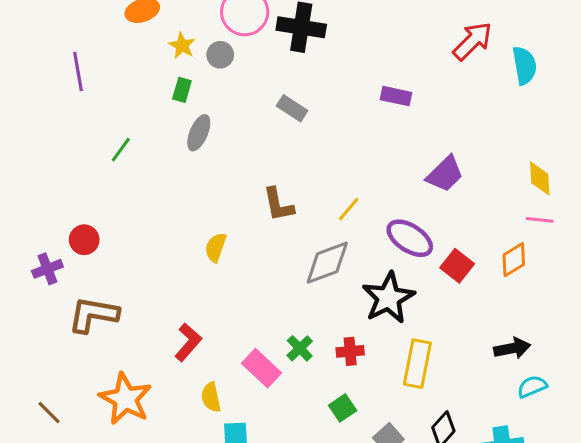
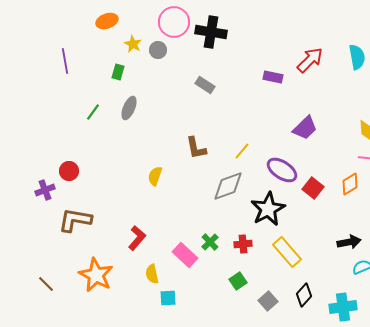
red arrow: (472, 41) -> (310, 60), moved
green rectangle: (182, 90) -> (118, 72), moved
gray ellipse: (199, 133) -> (129, 108), moved
yellow rectangle: (417, 364) -> (287, 252), turned -52

